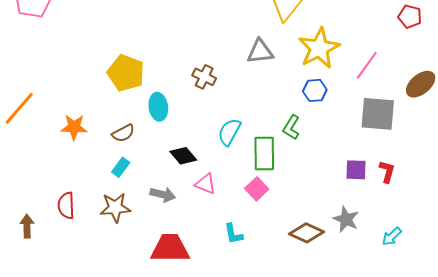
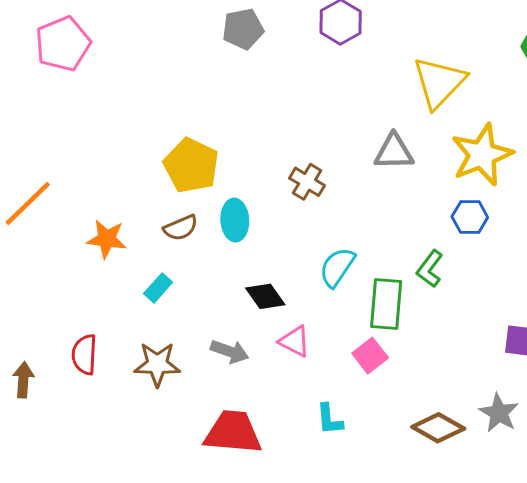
brown semicircle: (123, 133) -> (181, 228), moved
cyan rectangle: (121, 167) -> (158, 288), moved

